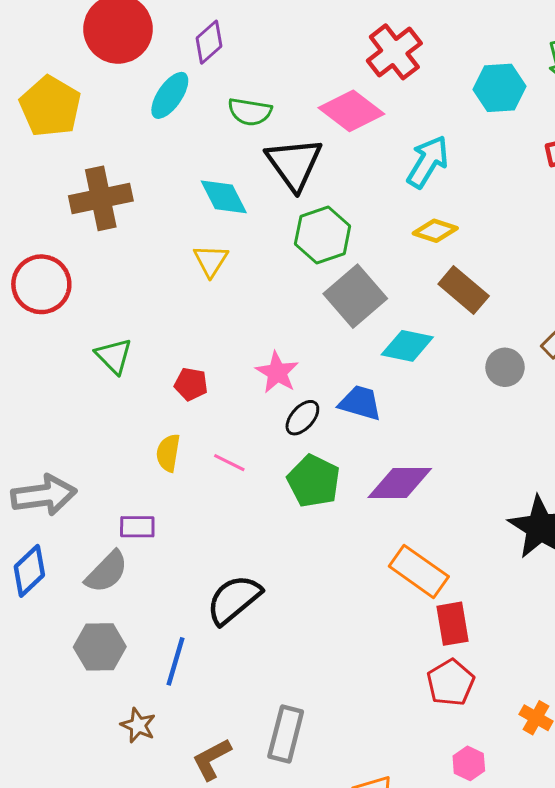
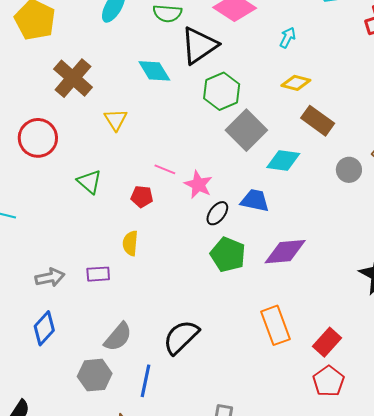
cyan arrow: (428, 162) -> (288, 38), size x0.6
black triangle: (294, 164) -> (199, 45), turned 36
brown cross: (101, 198) -> (73, 78), turned -33
yellow triangle: (211, 261) -> (116, 120), moved
pink line: (229, 463) -> (165, 169), moved
gray arrow: (44, 495) -> (50, 277), size x0.7
purple rectangle: (137, 527) -> (98, 274), moved
orange rectangle: (419, 571) -> (275, 325), moved, turned 39
gray semicircle: (107, 572) -> (118, 337), moved
red rectangle: (452, 624) -> (327, 342), turned 56

